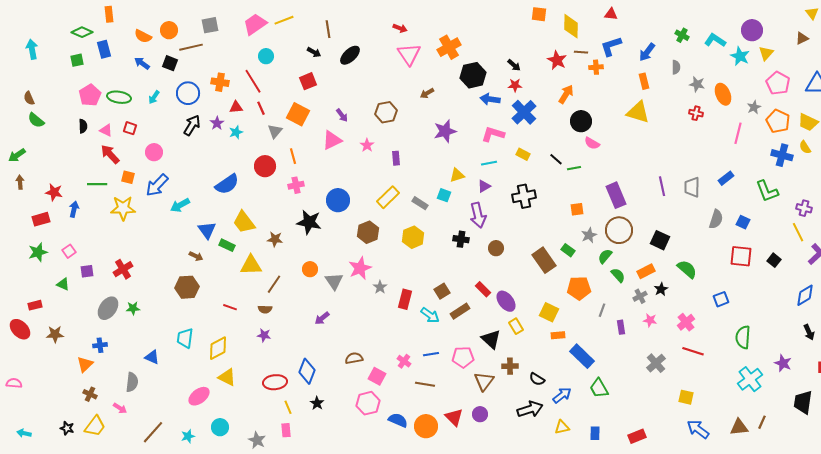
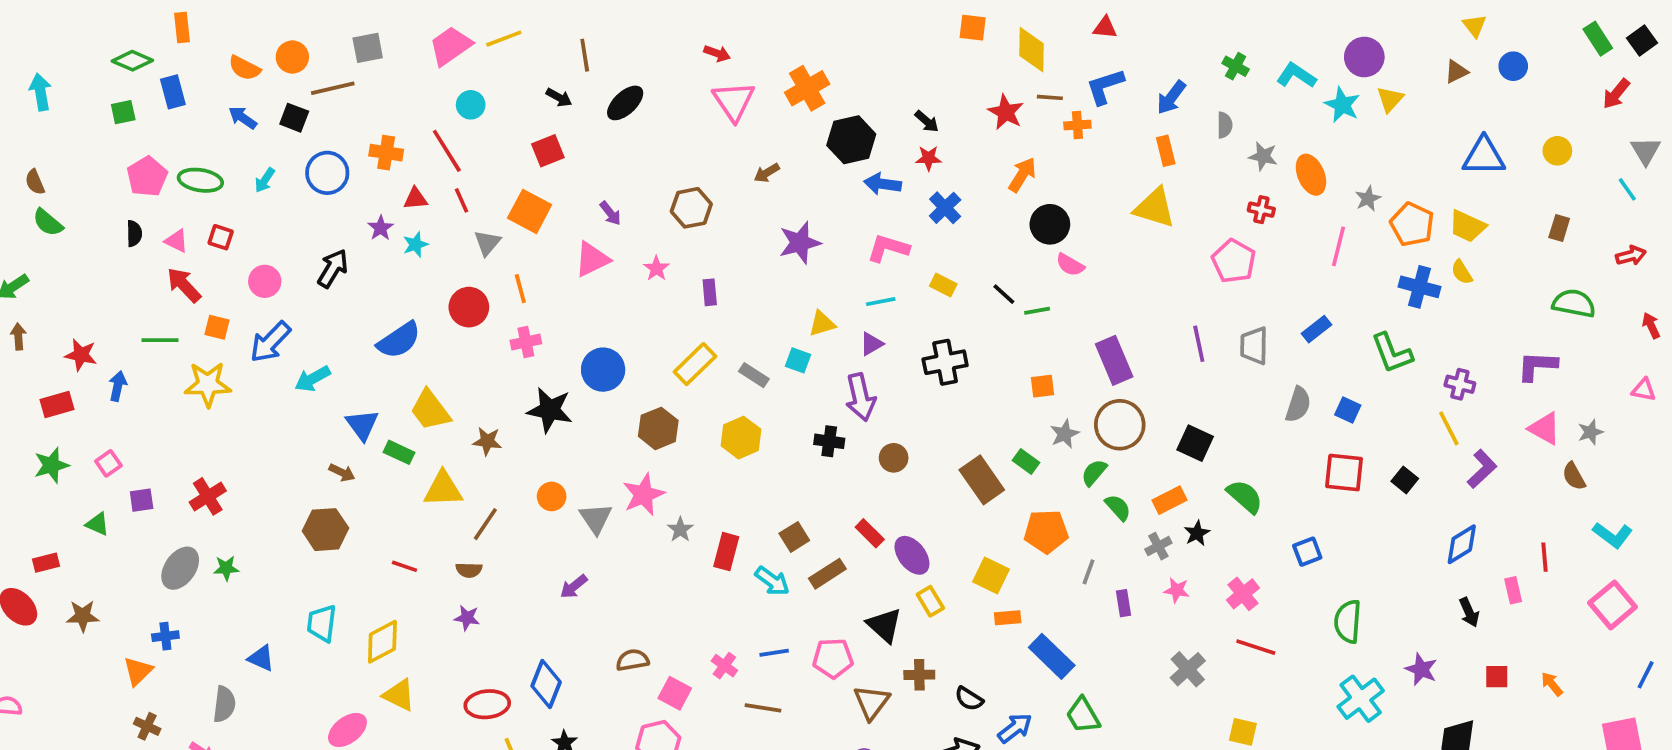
pink pentagon: (778, 83) -> (1234, 261), moved
blue cross: (524, 112) -> (945, 208), size x0.7
black arrow: (192, 125) -> (333, 268), moved

